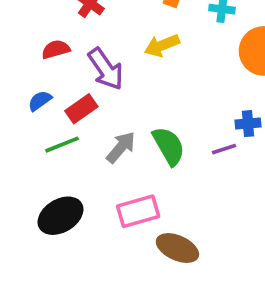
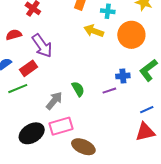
yellow arrow: (162, 45) -> (94, 31), moved, turned 42
green semicircle: (169, 146) -> (78, 89), size x0.7
gray arrow: (121, 147) -> (54, 101), moved
black ellipse: (61, 216) -> (32, 133), moved

